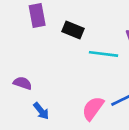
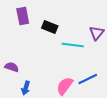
blue arrow: (41, 111) -> (26, 88), turned 56

